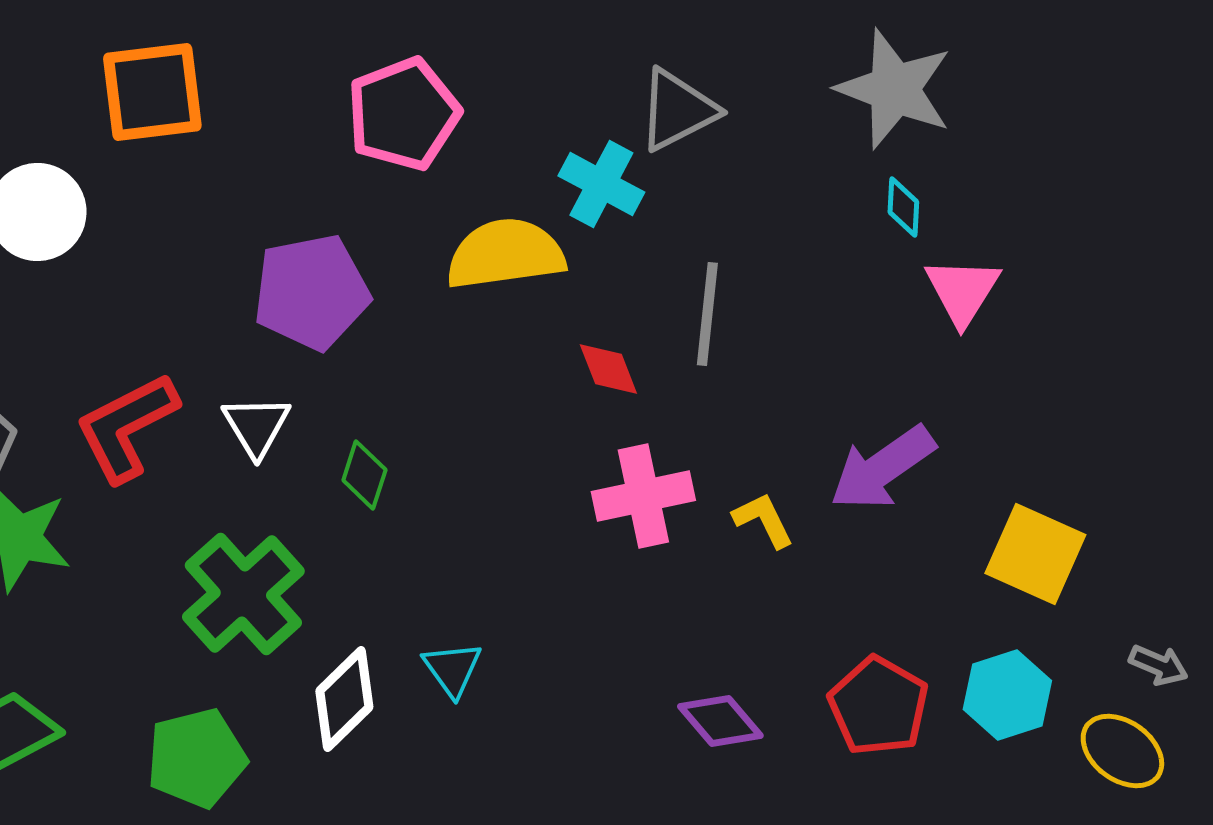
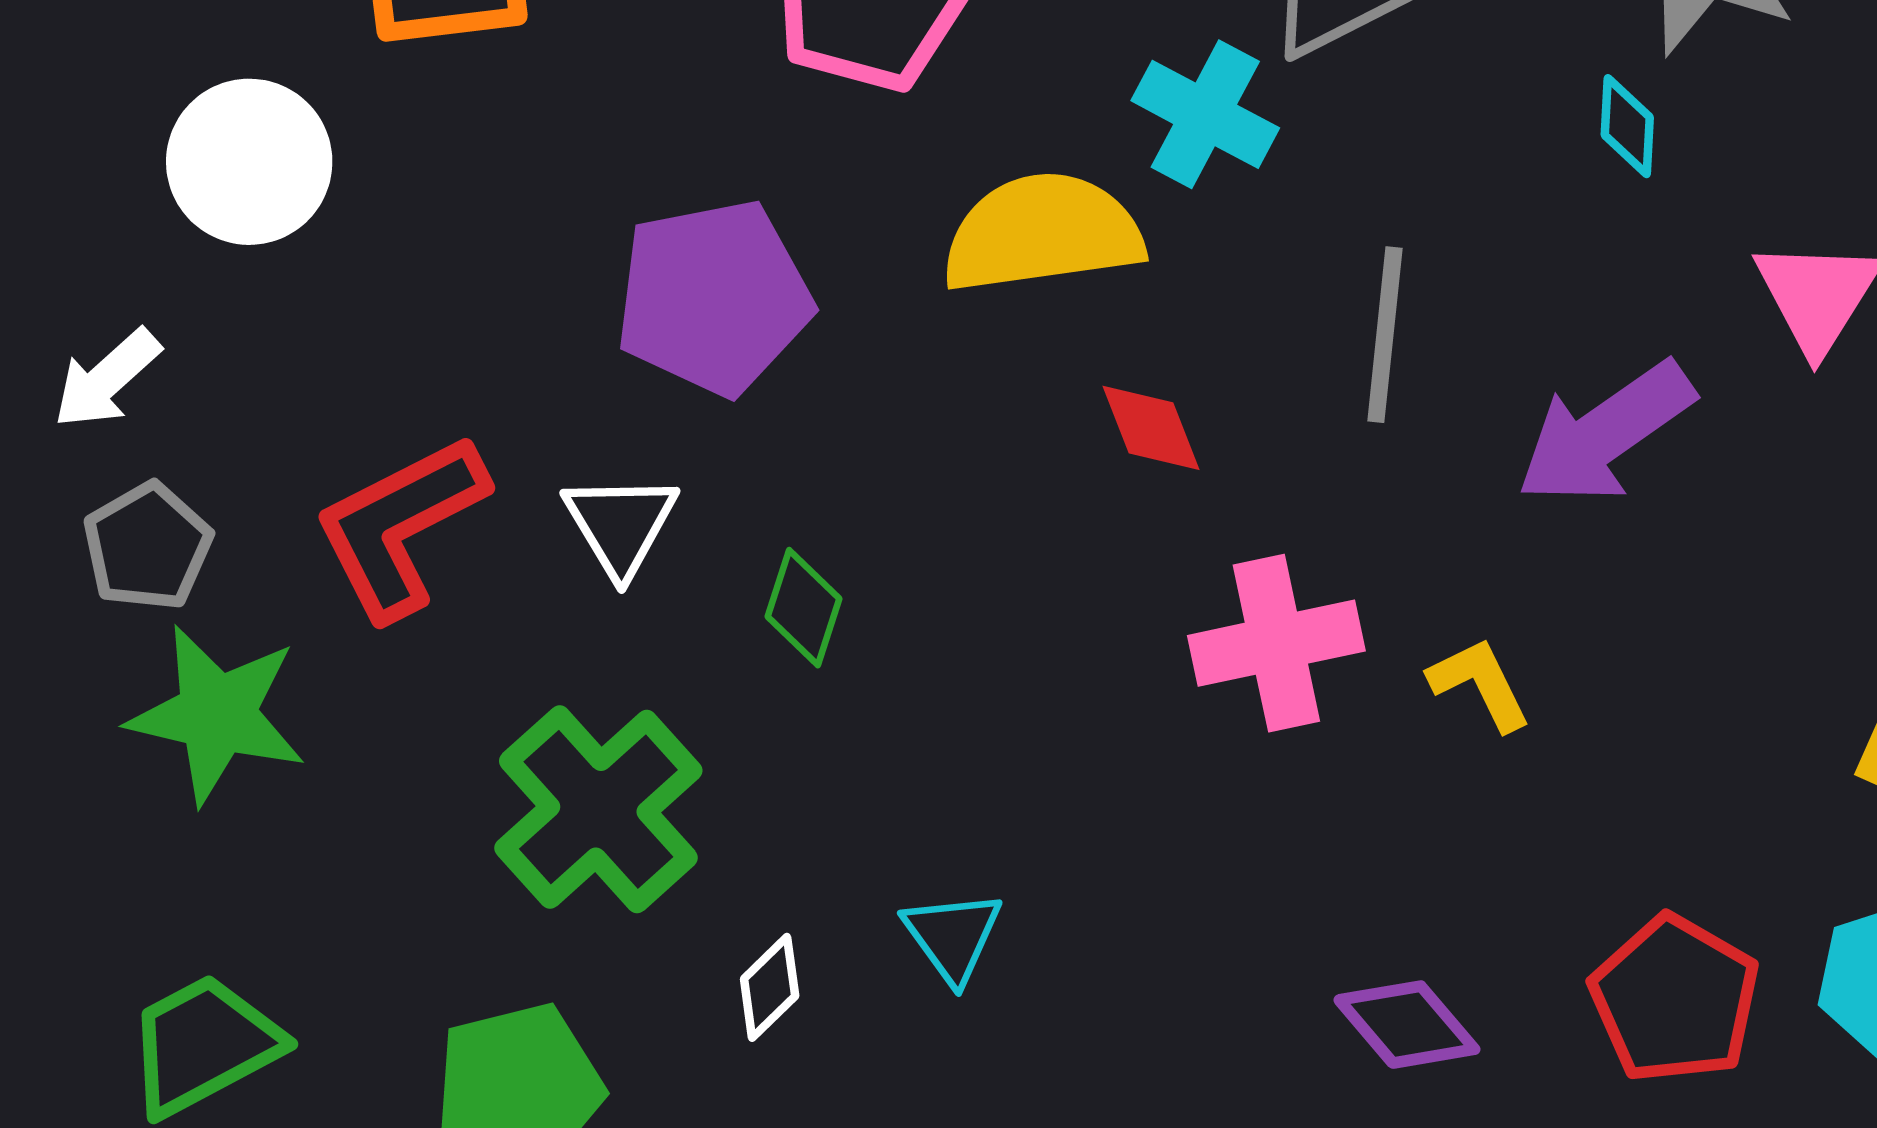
cyan diamond: (903, 207) -> (1627, 126), moved
red diamond: (608, 369) -> (1151, 428), moved
purple arrow: (882, 468) -> (1605, 433), moved
white diamond: (344, 699) -> (770, 987), size x0.6

